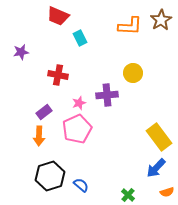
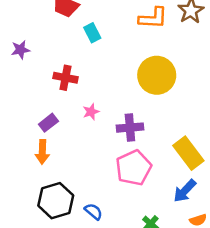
yellow circle: (133, 73) -> (157, 75), size x1.6
purple cross: (107, 95) -> (130, 128), moved
pink pentagon: (77, 129) -> (134, 168), moved

